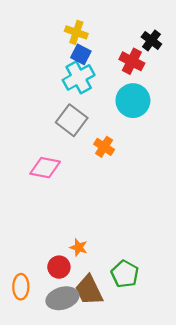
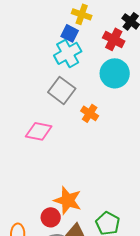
yellow cross: (76, 32) -> (82, 14), moved
orange star: (79, 247) -> (68, 200), size x1.8

